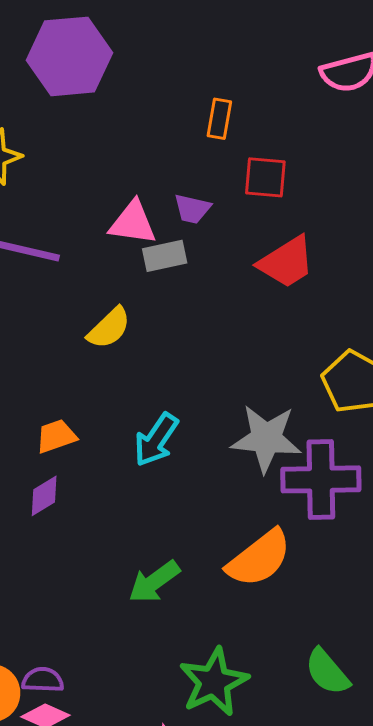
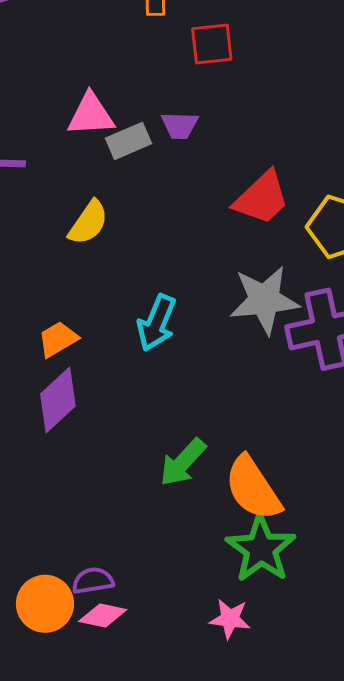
purple trapezoid: (192, 209) -> (180, 125), moved
red trapezoid: (286, 262) -> (262, 198), moved
purple diamond: (44, 496) -> (58, 400), size x1.5
orange semicircle: (259, 558) -> (253, 488), moved, turned 106

